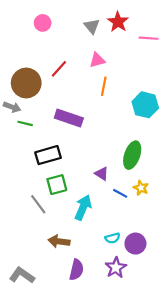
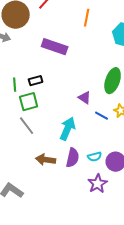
green line: (25, 123) -> (15, 85), moved, turned 72
black rectangle: (48, 155) -> (36, 81), size x0.6
green square: (57, 185) -> (29, 102), moved
purple semicircle: (76, 270) -> (73, 158), moved

